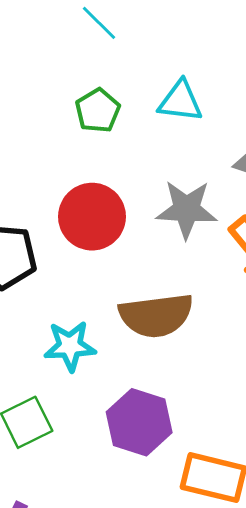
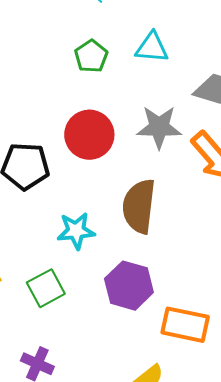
brown semicircle: (156, 315) -> (139, 206), turned 106

